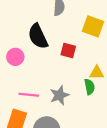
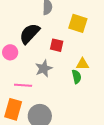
black semicircle: (38, 36) -> (30, 34), turned 70
gray star: (59, 95) -> (44, 68), moved

